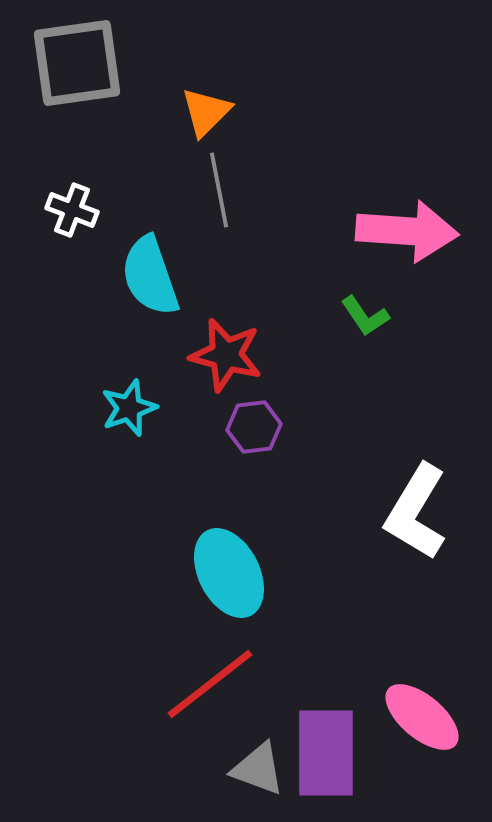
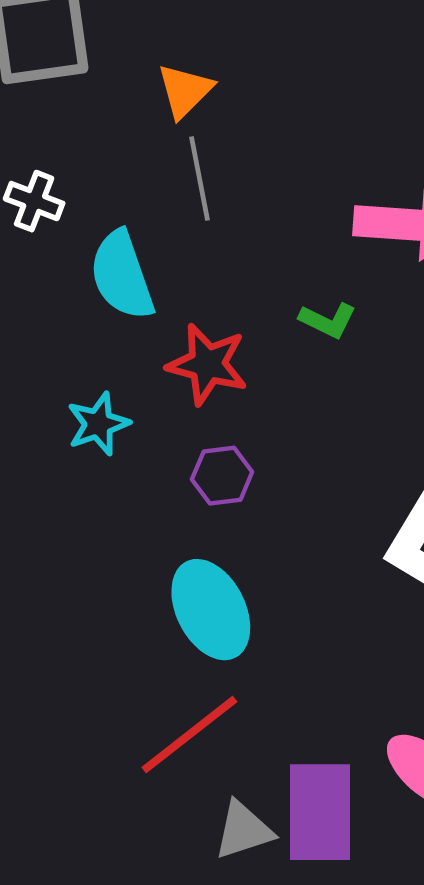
green L-shape: (365, 316) -> (328, 320), moved, turned -30
purple hexagon: (254, 427) -> (222, 476), moved
gray triangle: (258, 769) -> (243, 830), turned -38

